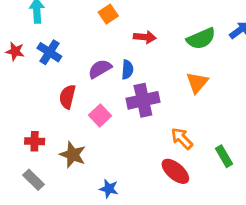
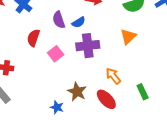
purple semicircle: (100, 69) -> (59, 20), turned -84
blue semicircle: (127, 70) -> (79, 22), turned 48
brown star: (73, 155) -> (77, 92), moved

